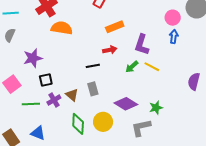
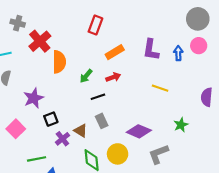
pink circle: (173, 18) -> (199, 46), moved
orange semicircle: (62, 28) -> (59, 62), turned 90
purple L-shape: (142, 45) -> (151, 50), moved
green arrow: (132, 67) -> (86, 76), moved
green line: (31, 104) -> (37, 159), moved
green star: (156, 108) -> (181, 125), moved

